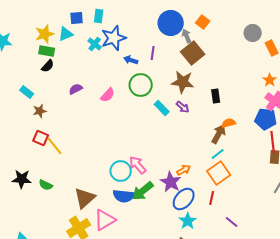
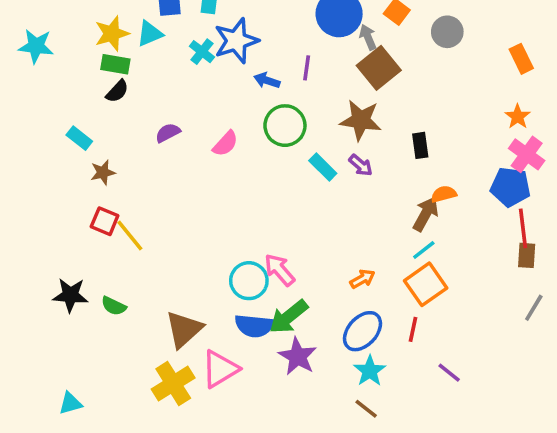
gray circle: (253, 33) -> (447, 32), moved
purple star: (171, 182) -> (298, 356), moved

